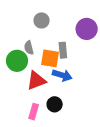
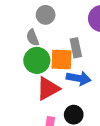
gray semicircle: (29, 48) -> (33, 38), moved
green circle: (17, 61) -> (37, 60), moved

